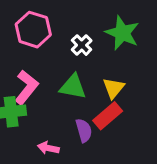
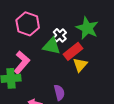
green triangle: (73, 87) -> (52, 46), moved
red rectangle: (108, 116) -> (73, 51), moved

